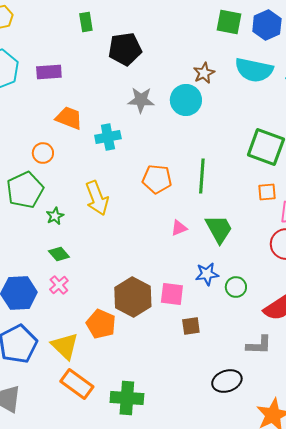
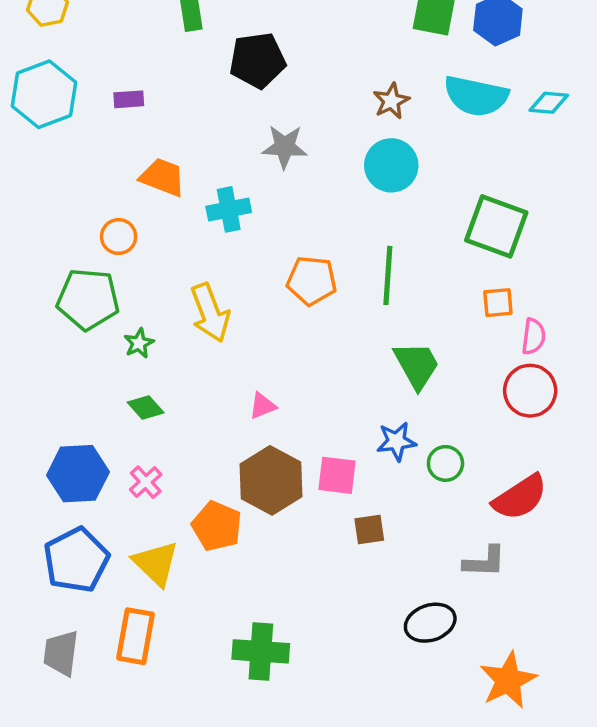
purple rectangle: (49, 72) -> (129, 99), size x0.7
cyan circle: (186, 100) -> (391, 165), moved
green pentagon: (25, 190) -> (88, 299), turned 30
pink triangle: (179, 228) -> (263, 406), moved
pink cross: (59, 285) -> (146, 482), moved
orange rectangle: (77, 384) -> (135, 636), moved, turned 64

